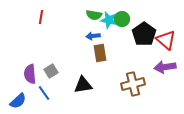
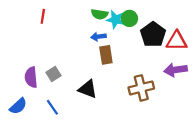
red triangle: (166, 40) -> (177, 41), turned -40
black triangle: (83, 85) -> (88, 89), turned 30
blue line: (44, 93) -> (52, 107), moved

